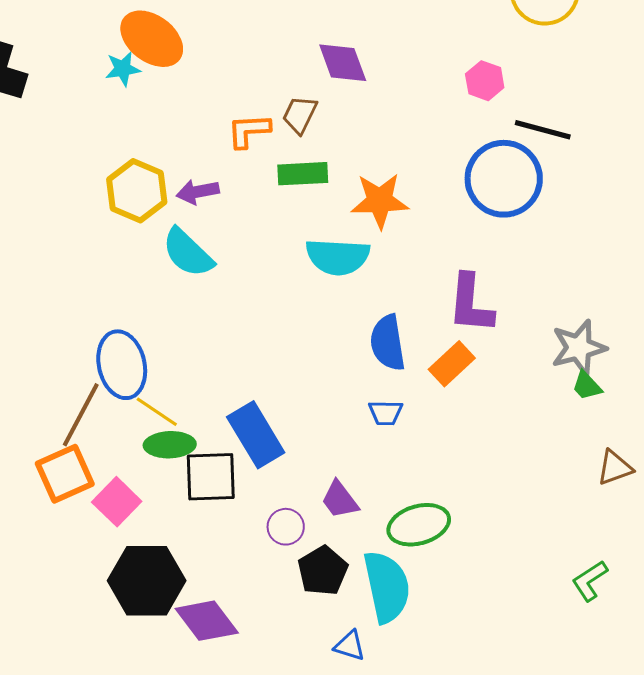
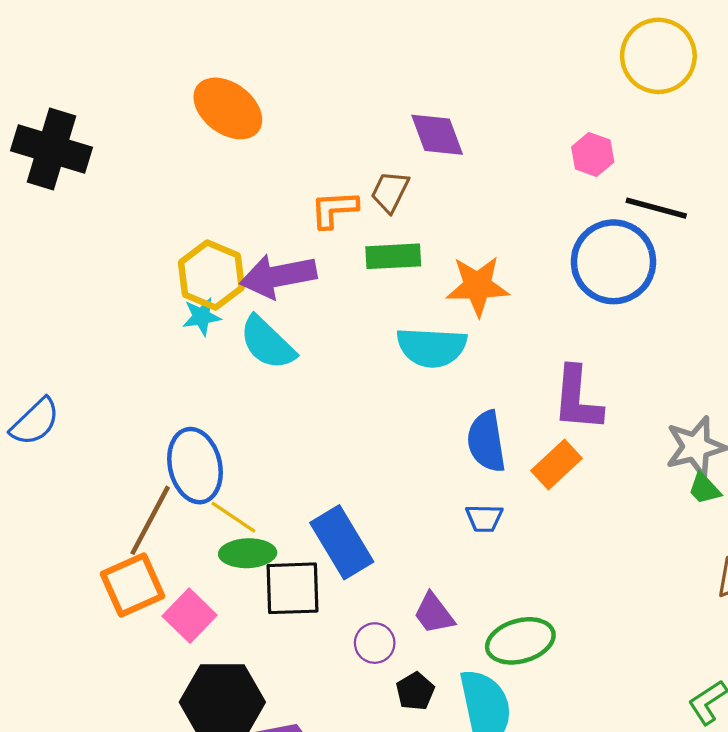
cyan star: (123, 69) -> (202, 317), moved
purple arrow: (198, 192) -> (278, 276), size x1.6
black pentagon: (323, 571) -> (415, 691), size x0.7

